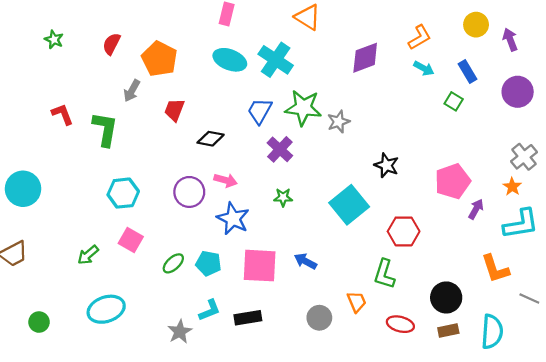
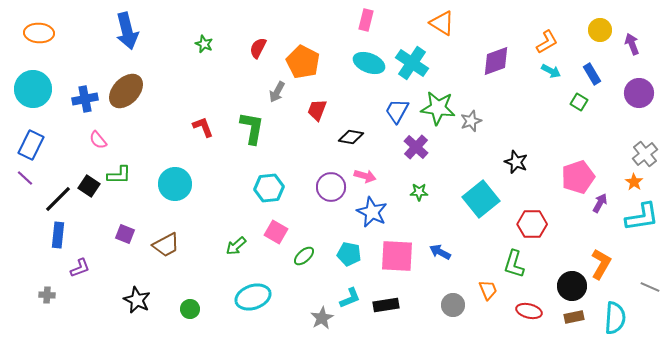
red L-shape: (62, 114) -> (203, 127), moved
green ellipse: (173, 263) -> (304, 256), moved
orange L-shape: (495, 269) -> (601, 264), moved, turned -132

